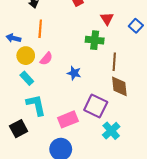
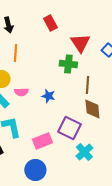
red triangle: (107, 19) -> (80, 43), size x1.5
pink semicircle: (46, 59) -> (21, 92), moved, turned 48

